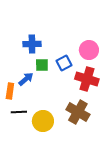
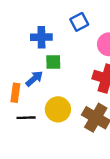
blue square: (64, 63) -> (79, 22), moved
yellow circle: (43, 121) -> (58, 109), moved

